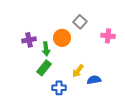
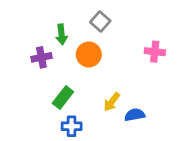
gray square: (80, 22) -> (100, 22), moved
green arrow: (46, 49) -> (62, 34), moved
blue cross: (59, 88) -> (72, 126), moved

